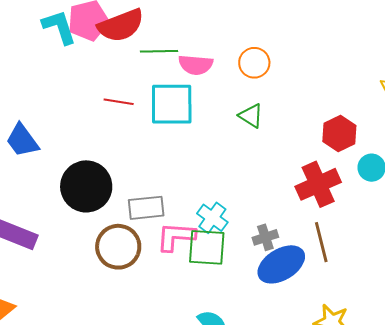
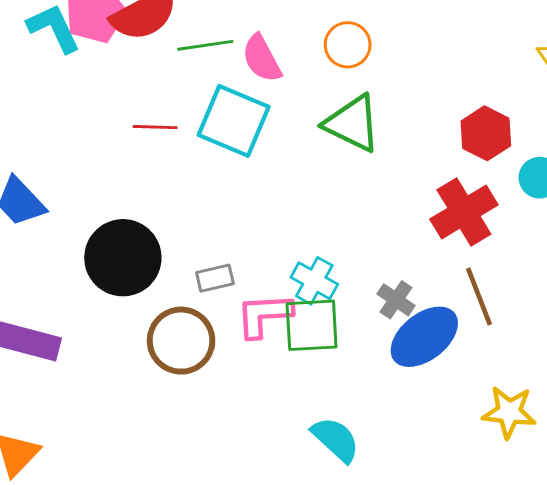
pink semicircle: (196, 65) -> (262, 58), turned 64
cyan square: (172, 104) -> (234, 121), turned 30
green triangle: (251, 116) -> (352, 123), size x1.6
gray rectangle: (146, 208) -> (215, 278), size x0.7
gray cross: (265, 237) -> (396, 300), turned -30

